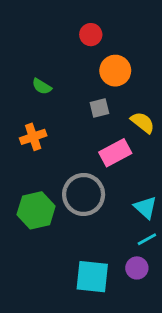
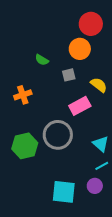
red circle: (91, 35) -> (91, 24), moved, size x1.5
green semicircle: (42, 86) -> (42, 60), moved

